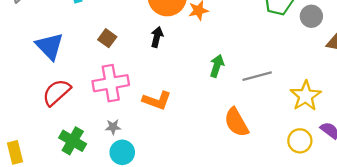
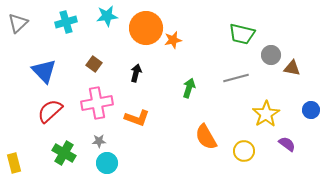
gray circle: (311, 16) -> (271, 55), moved
black arrow: (157, 37) -> (136, 73), moved
gray line: (257, 76) -> (236, 78), moved
yellow circle: (300, 141) -> (244, 151), moved

